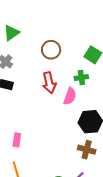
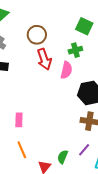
brown circle: (51, 50) -> (37, 35), moved

